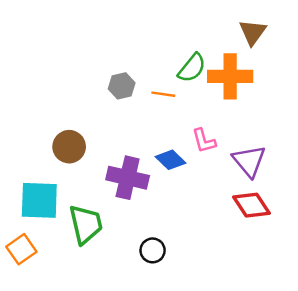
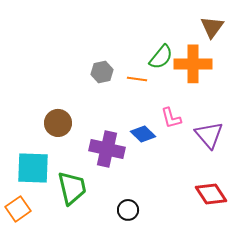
red diamond: (252, 205) -> (211, 194), moved

